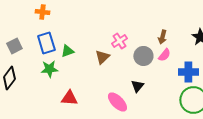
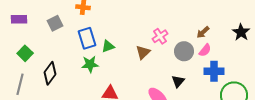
brown arrow: (162, 37) -> (203, 32), turned 32
gray square: (14, 46) -> (55, 23), moved
blue cross: (188, 72) -> (214, 71), moved

